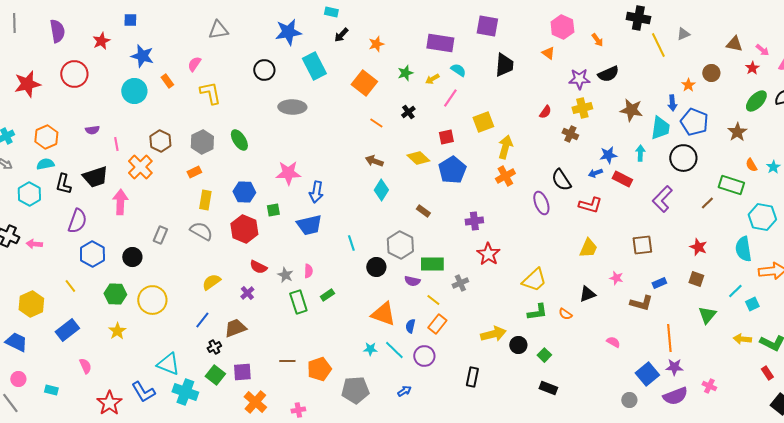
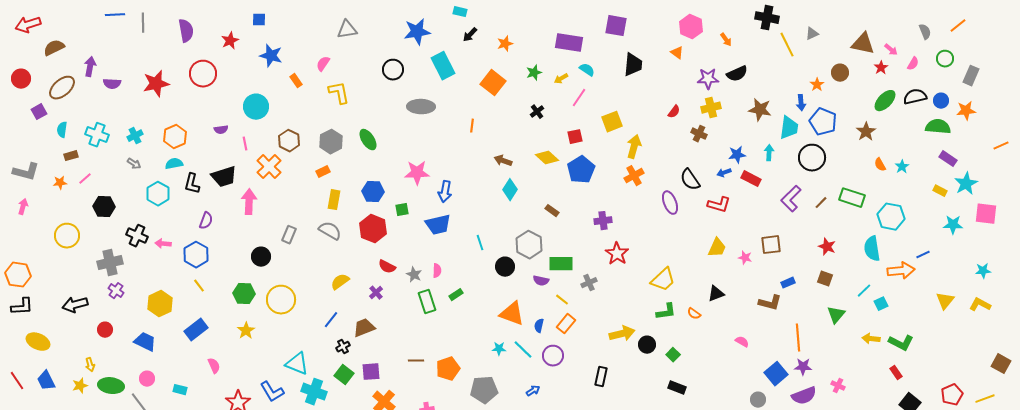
brown triangle: (734, 44) -> (863, 44), size x1.4
cyan circle: (134, 91) -> (256, 107), moved
orange line: (376, 123) -> (472, 126), moved, turned 64
green rectangle: (731, 185) -> (852, 198), moved
brown line: (707, 203) -> (821, 203), moved
purple semicircle: (77, 221) -> (206, 221), size x0.7
blue hexagon: (92, 254) -> (196, 255), moved
pink star: (616, 278) -> (745, 258), moved

